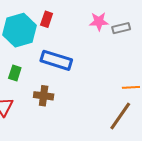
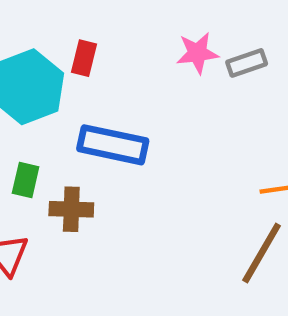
brown cross: (44, 96) -> (71, 209), moved

